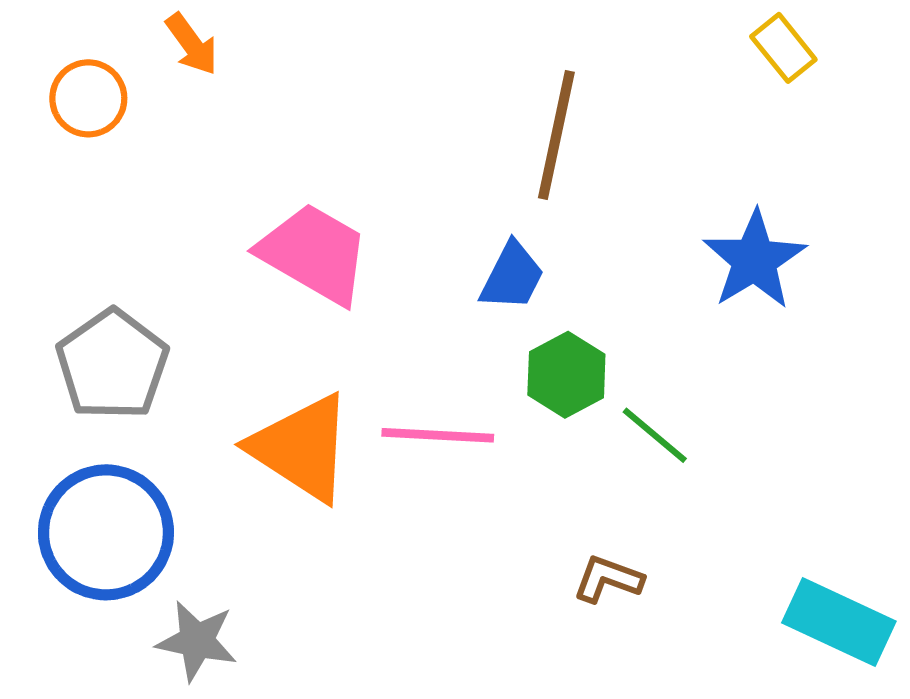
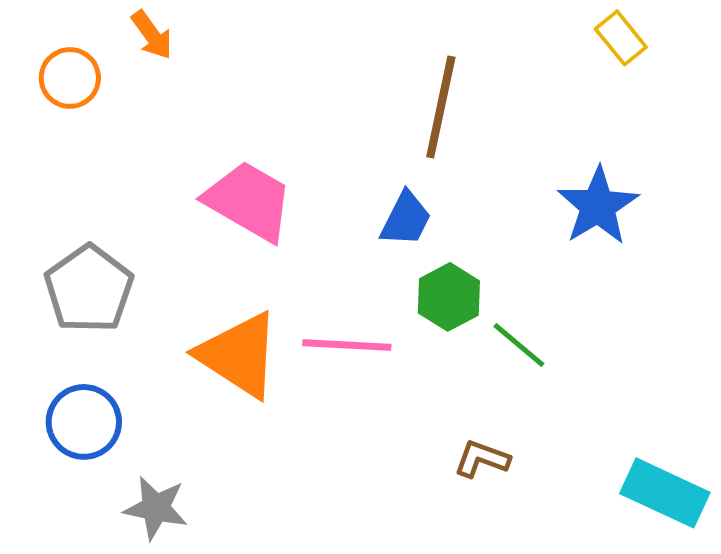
blue circle: (106, 532) -> (84, 422), size x0.7

